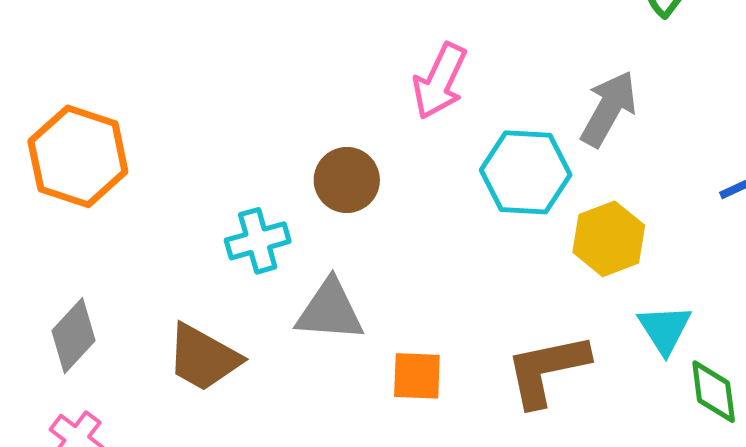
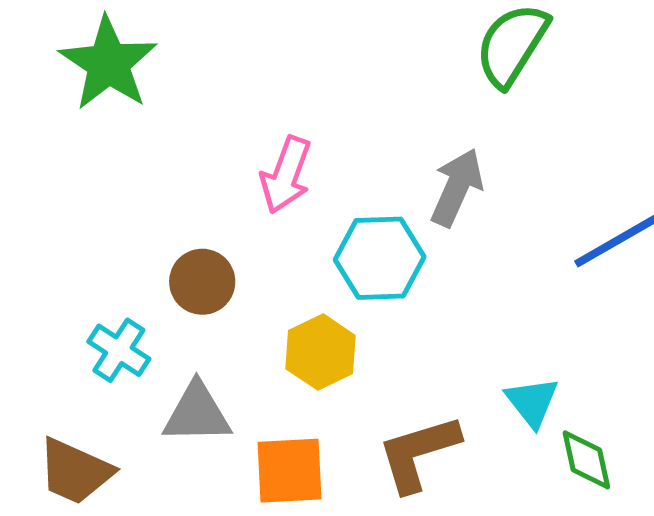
yellow hexagon: (609, 239) -> (321, 352), moved
cyan cross: (258, 241) -> (119, 350), turned -36
orange square: (417, 376) -> (290, 471), size x1.4

